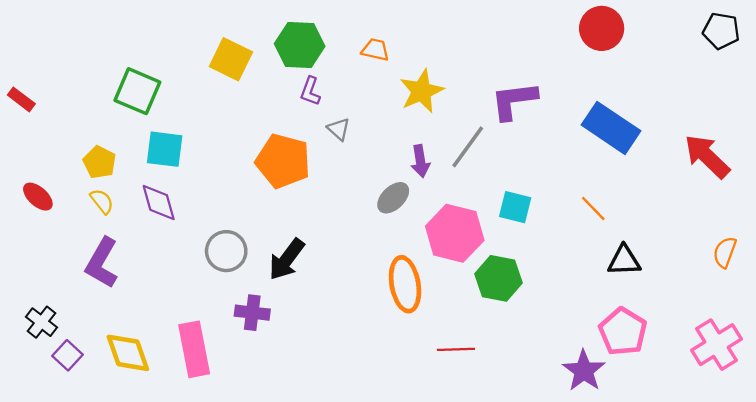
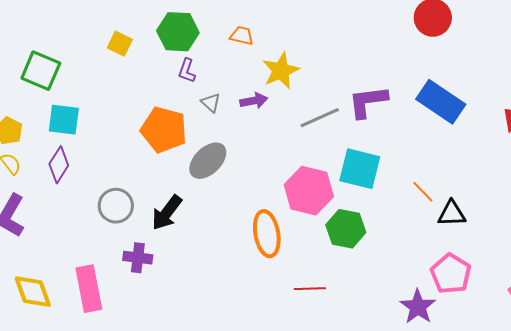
yellow square: (231, 59) -> (120, 44), size x0.7
purple L-shape: (514, 101) -> (368, 102), moved
gray line: (468, 147) -> (320, 118), turned 30
purple arrow: (420, 161) -> (254, 101), moved, turned -92
gray ellipse: (393, 198) -> (208, 161), moved, size x1.4
purple diamond: (159, 203) -> (59, 165), turned 48
cyan square: (515, 207) -> (360, 169), size x1.5
orange line: (593, 208) -> (423, 192), moved

